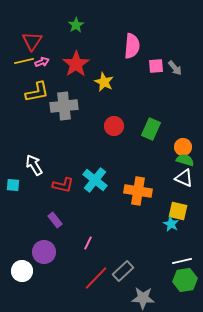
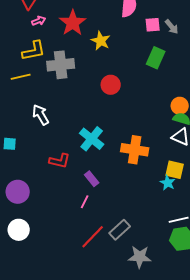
yellow line: (24, 61) -> (21, 77), moved
green rectangle: (151, 129) -> (156, 58), moved
white arrow: (34, 165) -> (41, 115), moved
red L-shape: (63, 185) -> (60, 161), moved
purple rectangle: (55, 220) -> (92, 179), moved
purple circle: (44, 252) -> (18, 192), moved

